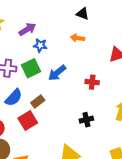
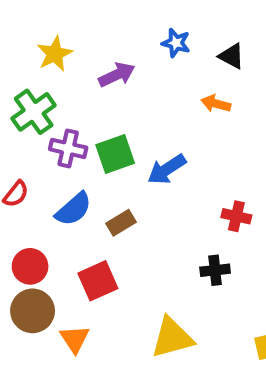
blue star: (40, 45) -> (176, 43), moved
red cross: (92, 82) -> (236, 216), moved
red square: (28, 121) -> (98, 281), moved

